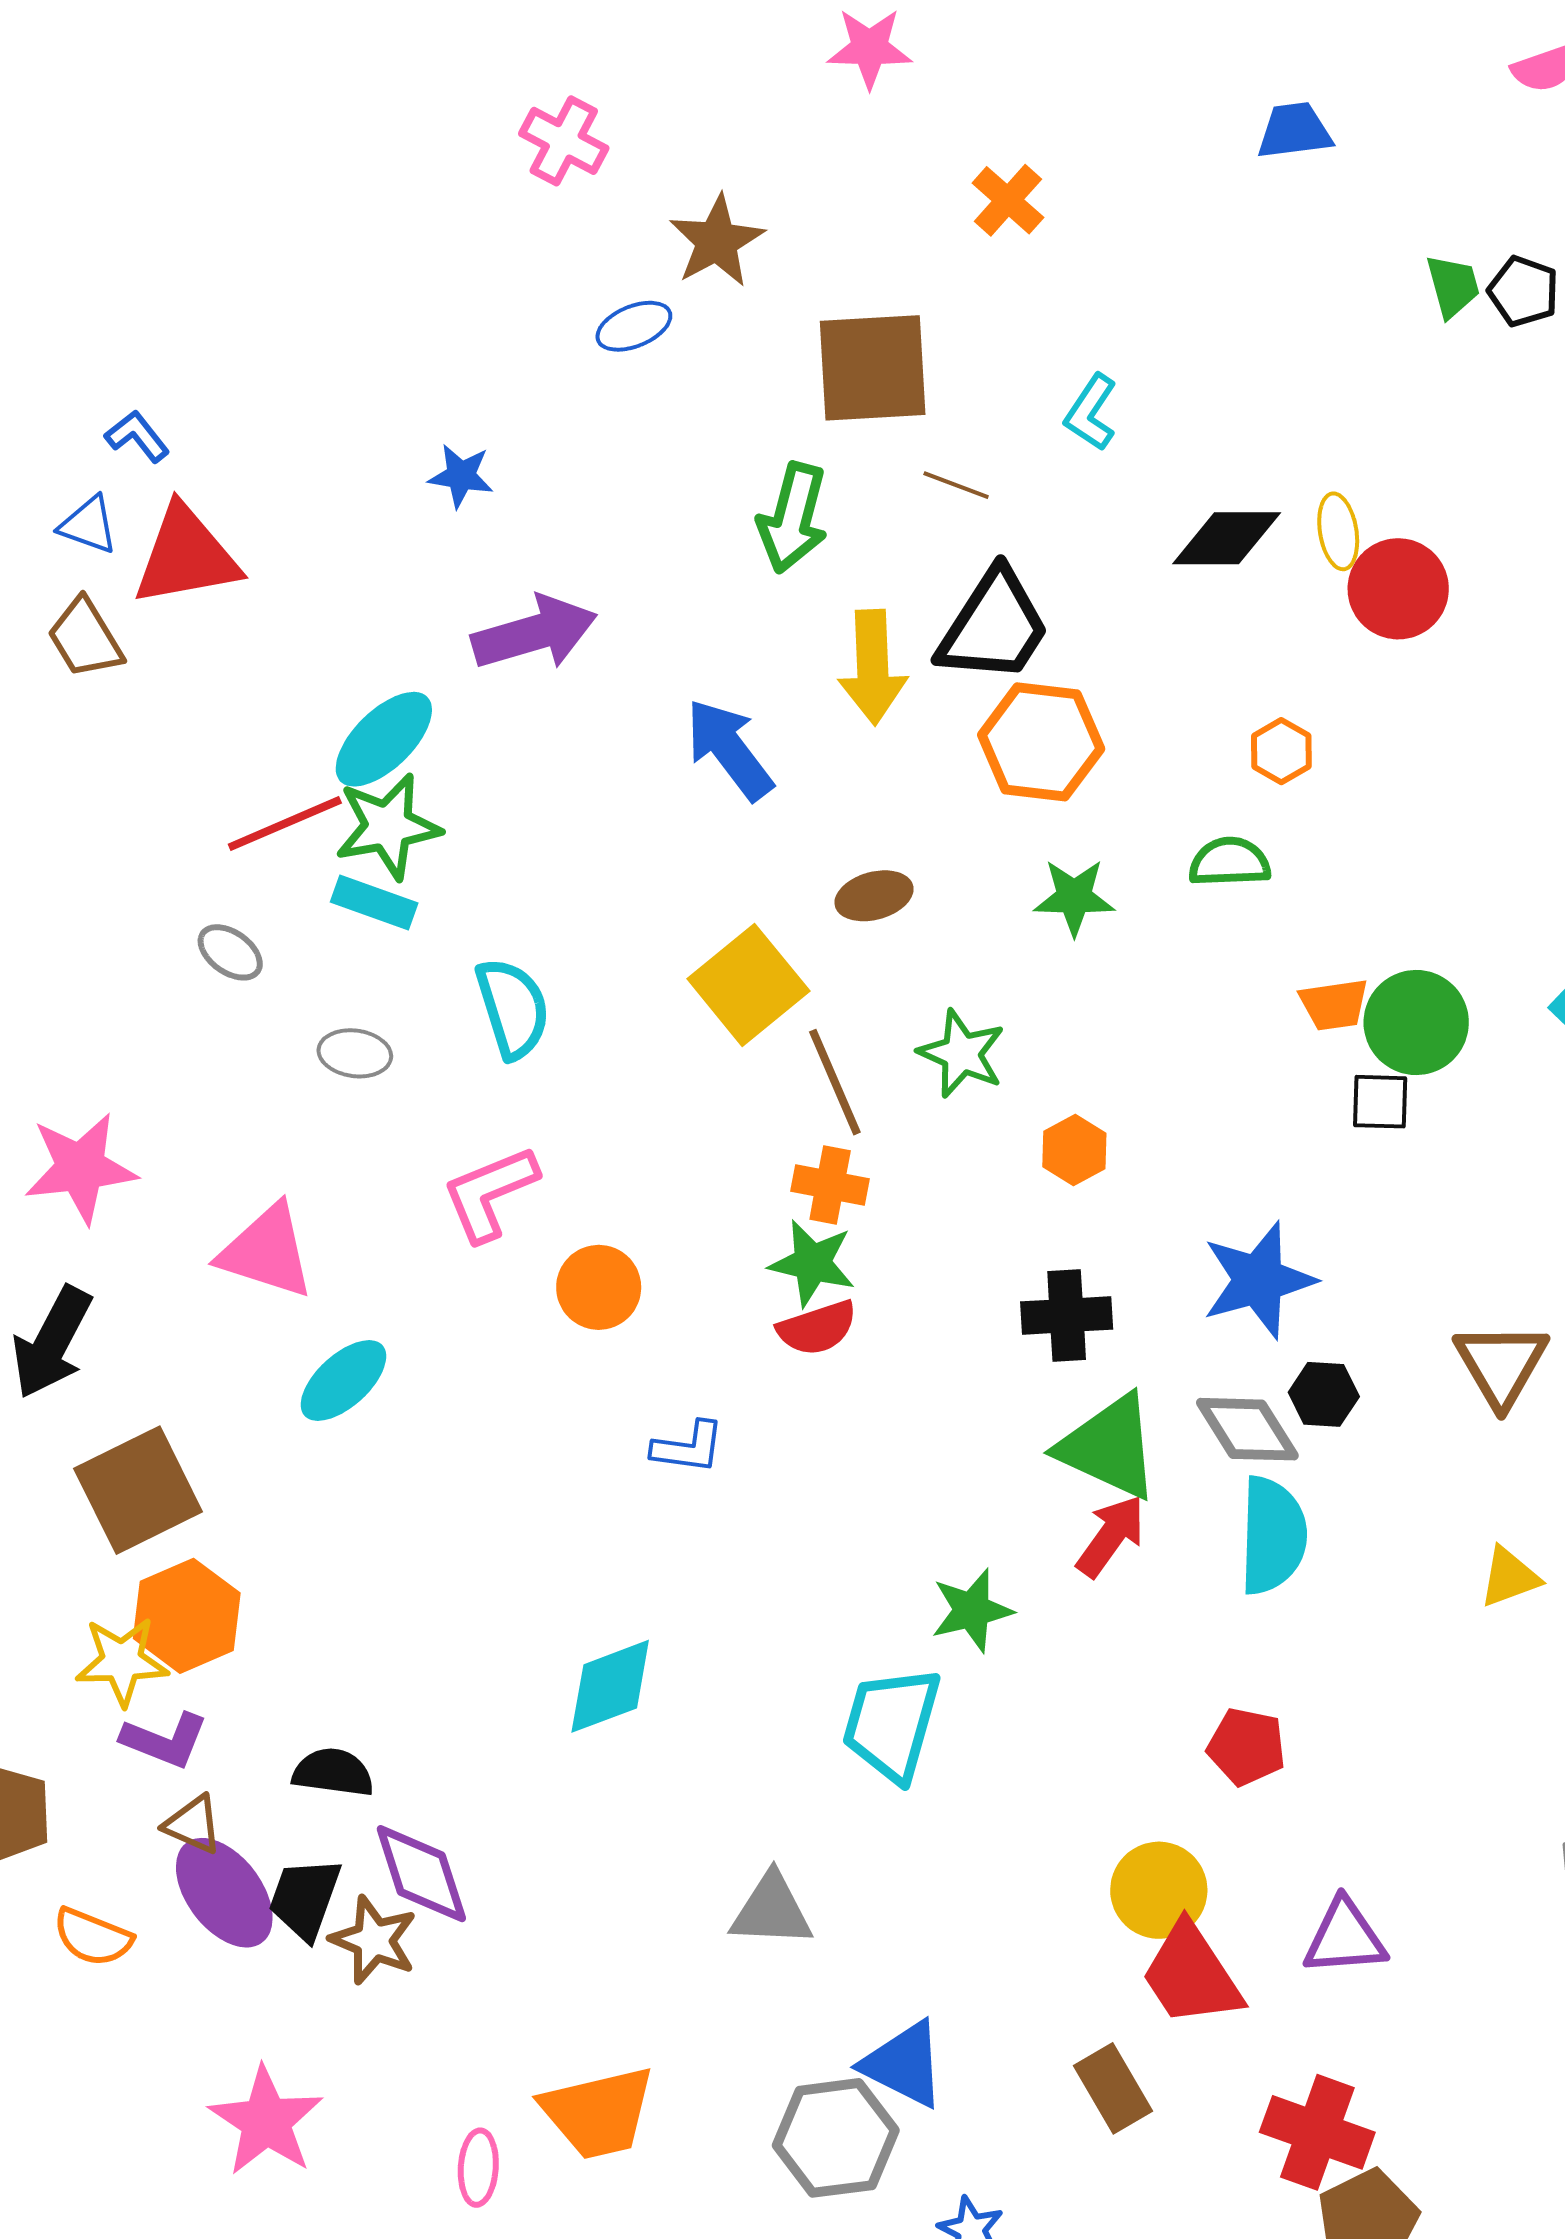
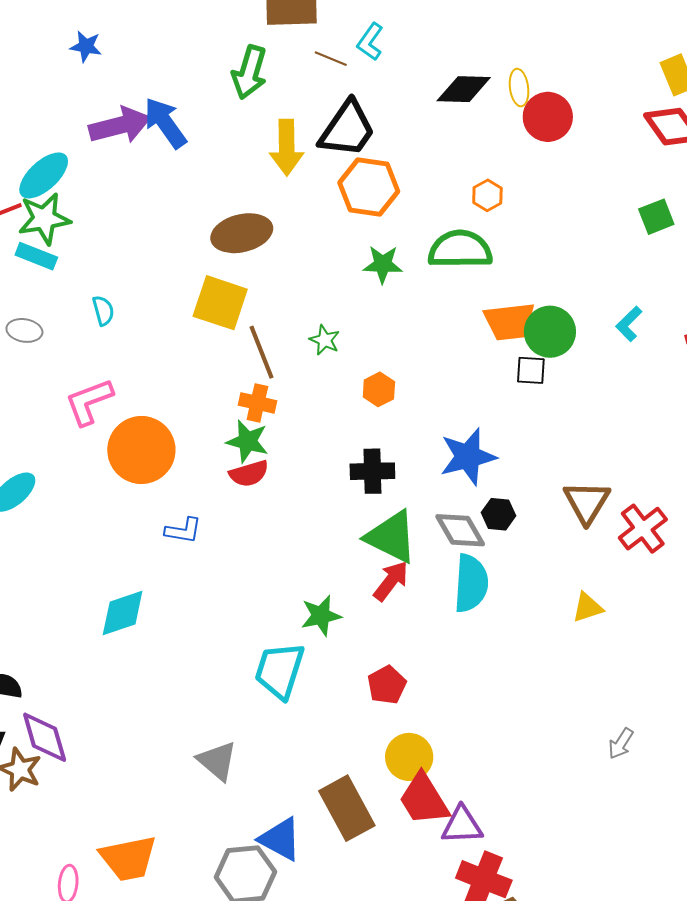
cyan L-shape: (1091, 413) -> (370, 42), moved
blue arrow: (729, 749) -> (165, 123), moved
green semicircle: (1230, 862) -> (460, 249), size x1.6
brown ellipse: (874, 896) -> (242, 233), moved, size x1.6
yellow square: (748, 985) -> (220, 303), turned -34
orange trapezoid: (1334, 1004) -> (510, 321), size x1.5
cyan semicircle: (513, 1008) -> (103, 311), size x0.6
green star: (962, 1054) -> (325, 340), size x0.7
orange circle: (599, 1287) -> (141, 450), size x1.6
cyan diamond: (610, 1686) -> (123, 613), moved
red pentagon: (1247, 1747) -> (387, 685), moved, turned 30
gray triangle: (772, 1910) -> (217, 761), turned 36
purple triangle: (1345, 1937) -> (462, 825), moved
brown rectangle: (1113, 2088) -> (347, 808), moved, size x1.5

